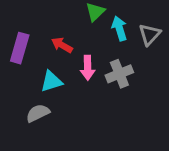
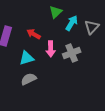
cyan arrow: (119, 28) -> (72, 23), turned 49
gray semicircle: (38, 113) -> (29, 79), moved

